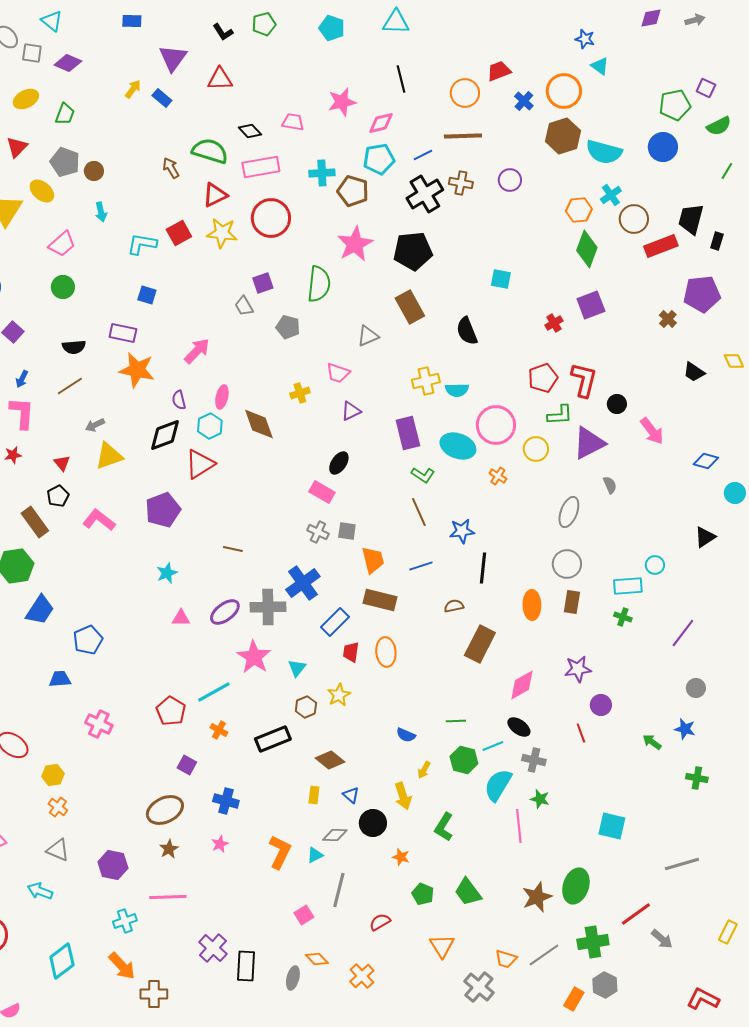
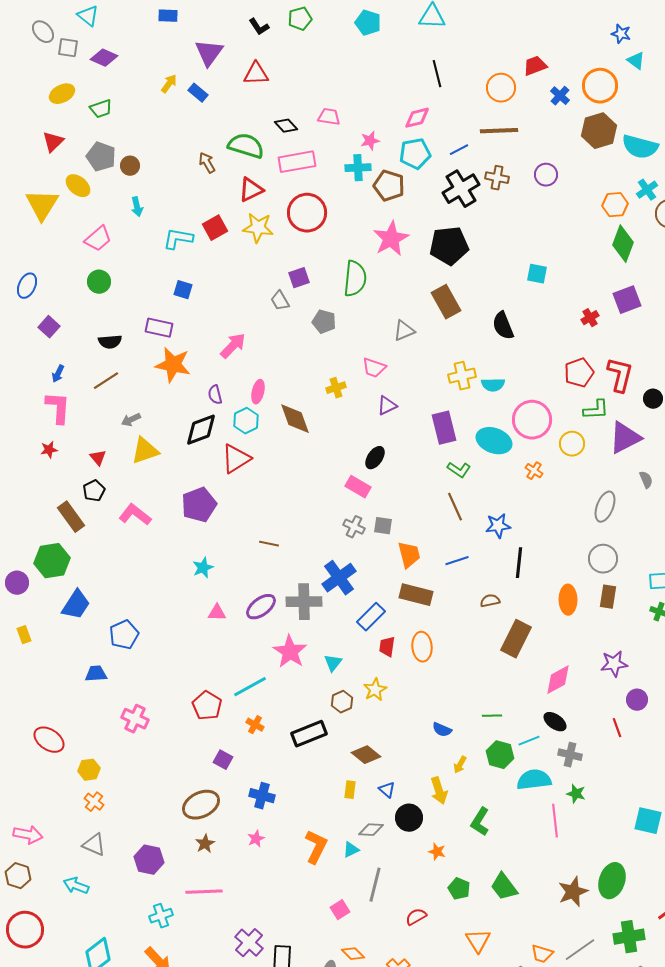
pink star: (342, 102) -> (370, 141), moved, size x0.7
green trapezoid: (65, 114) -> (101, 109), turned 50
cyan semicircle: (498, 785) -> (534, 780), turned 52

